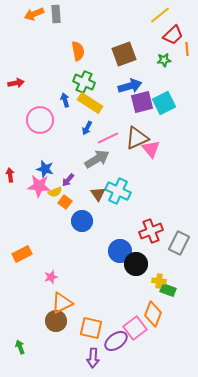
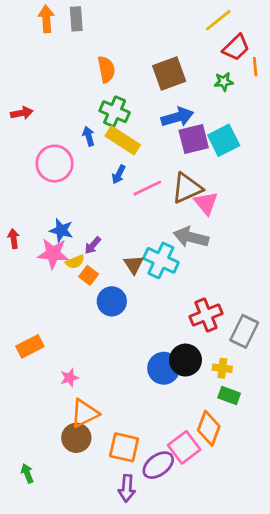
orange arrow: (34, 14) -> (46, 19), turned 108
gray arrow: (97, 159) -> (191, 237), moved, turned -135
blue circle: (120, 251) -> (164, 368), moved
yellow cross: (159, 281) -> (222, 368), moved

